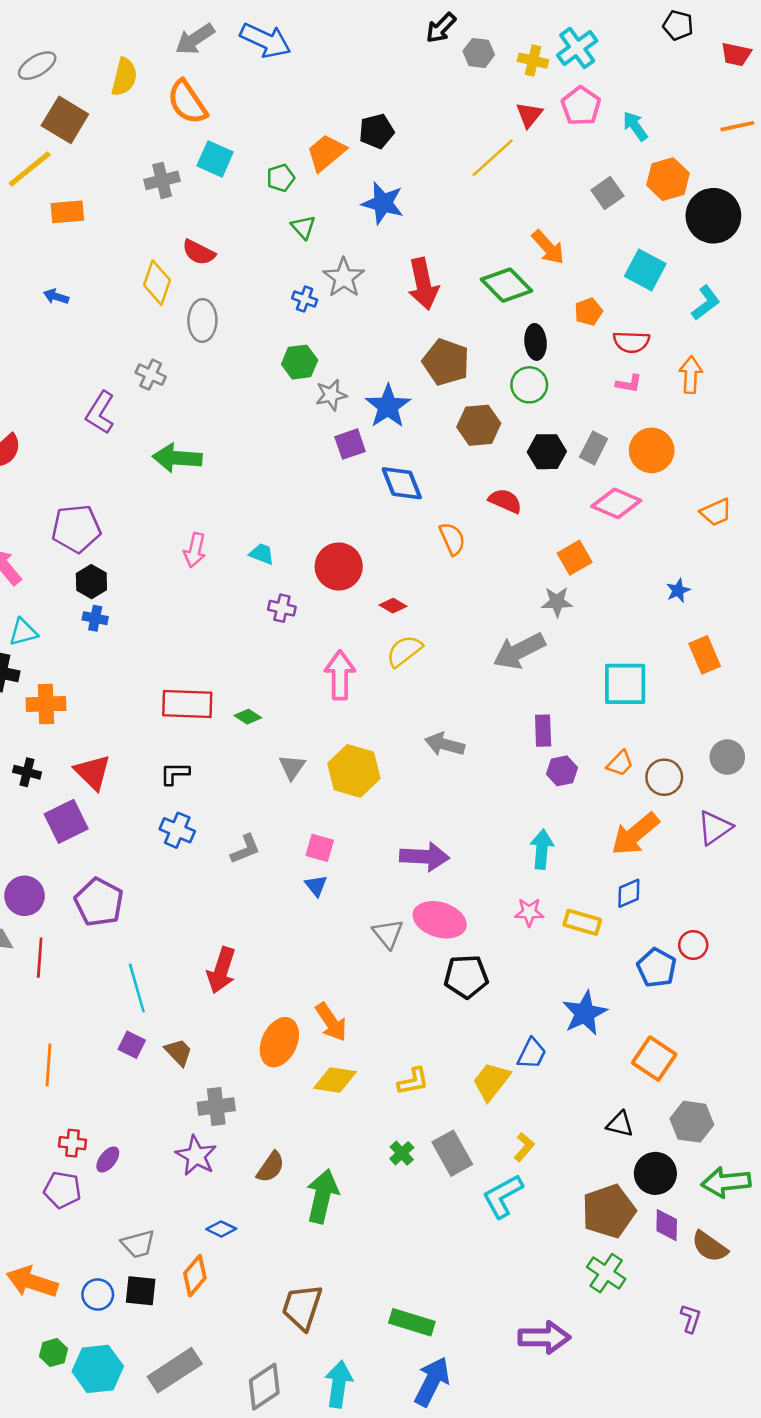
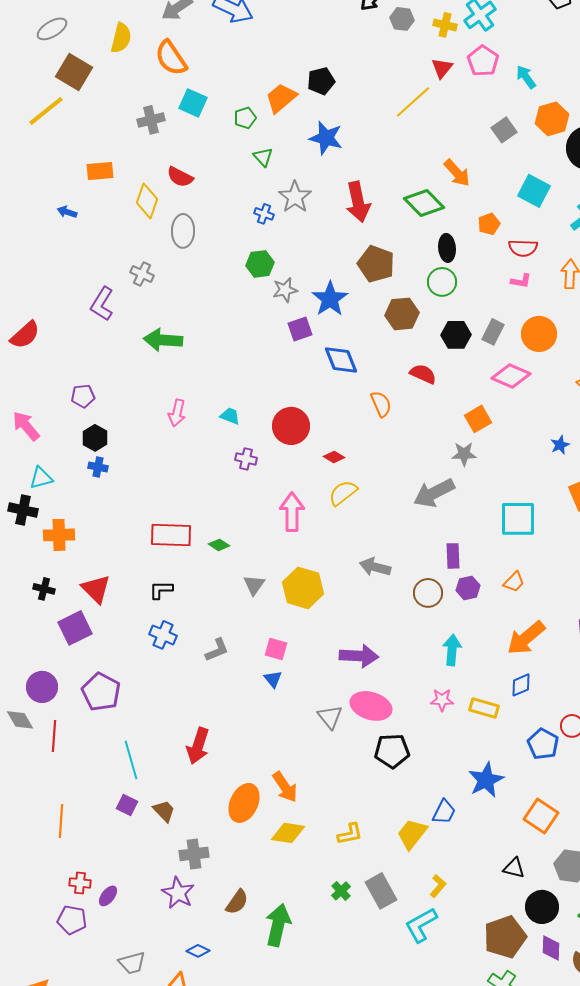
orange rectangle: (67, 212) -> (100, 171), moved
purple pentagon: (76, 529) -> (83, 396), size x0.6
brown circle: (664, 777) -> (428, 593), moved

